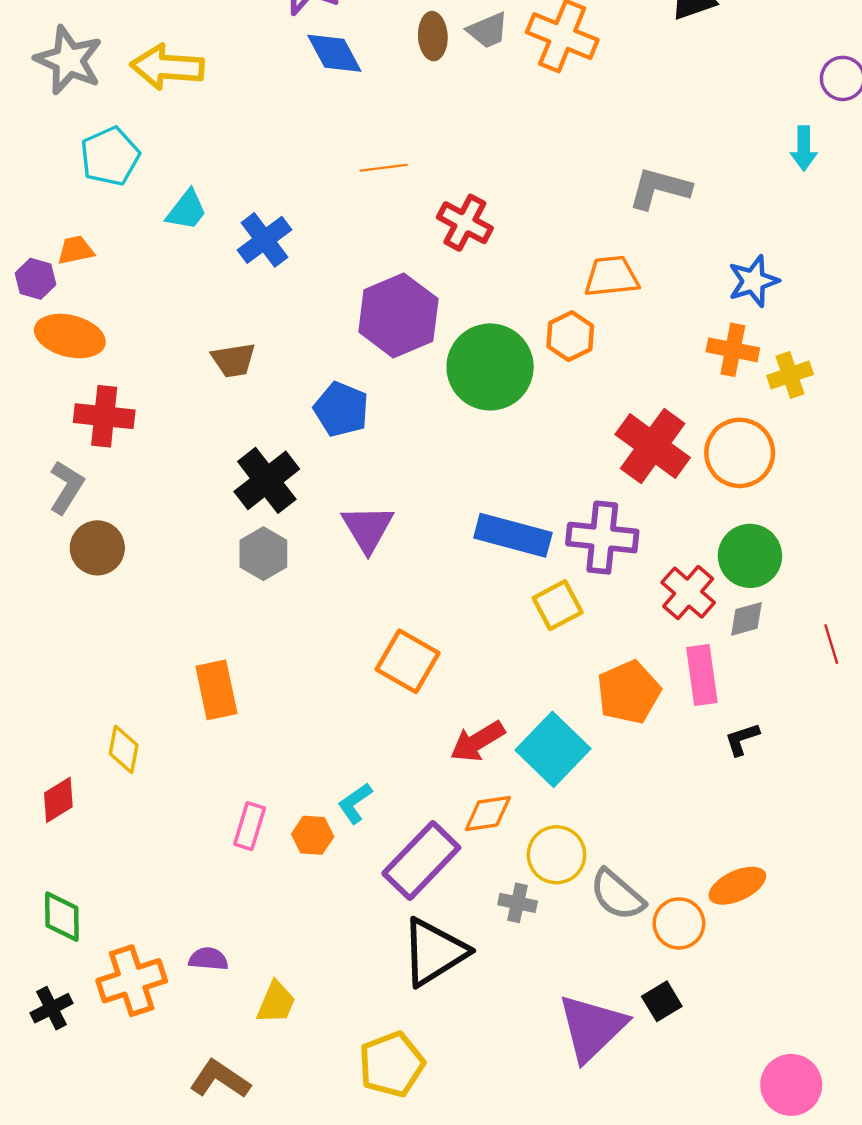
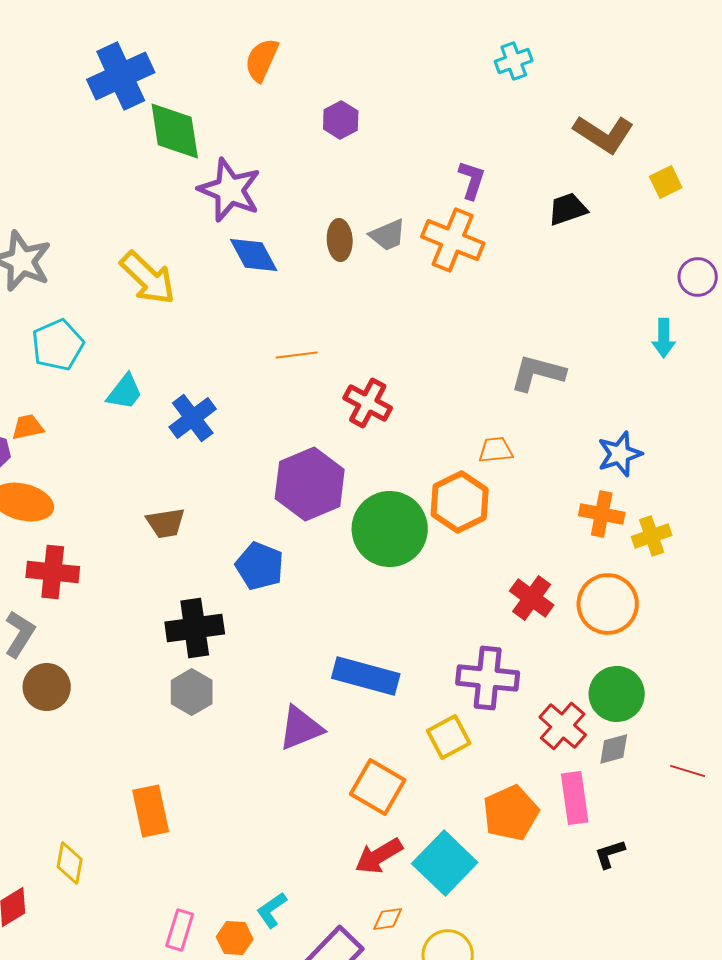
yellow arrow: (167, 67) -> (148, 278), moved, turned -140
orange trapezoid: (611, 277) -> (496, 450), size x0.7
orange hexagon: (570, 336) -> (460, 502), size x1.4
red cross: (653, 446) -> (532, 598), size x0.7
black cross: (267, 480) -> (195, 628), turned 30
purple triangle: (368, 528) -> (301, 728), moved, turned 39
blue rectangle: (513, 535) -> (366, 676), moved
red line: (831, 644) -> (688, 771), turned -56
orange square: (408, 661) -> (378, 787), moved
orange diamond: (488, 814) -> (388, 919), size x0.7

